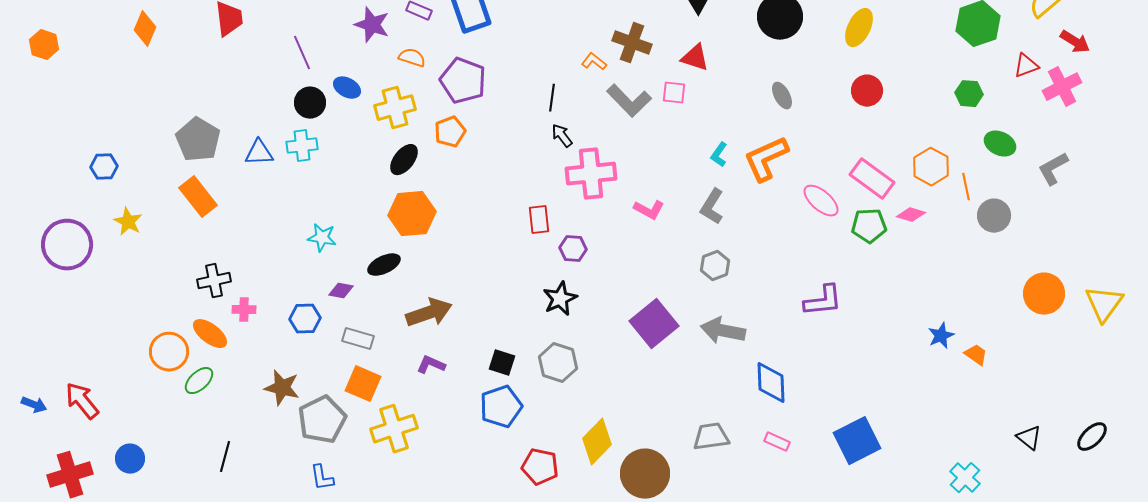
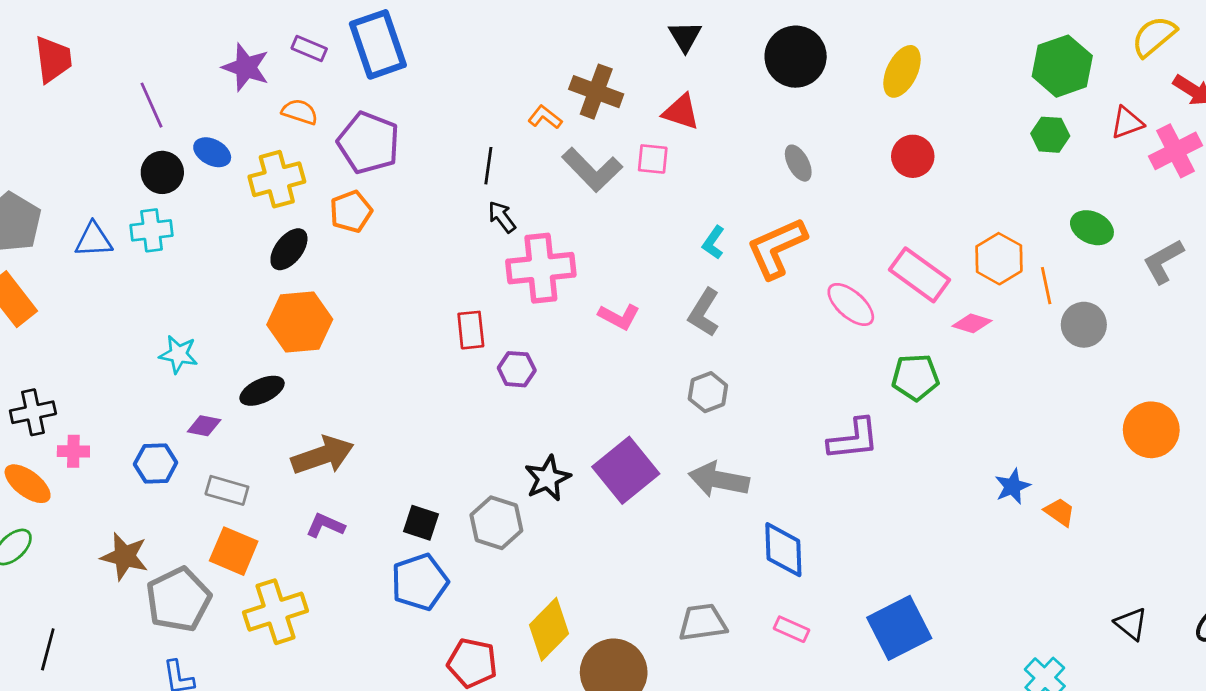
green hexagon: (969, 94) -> (1050, 135), moved
green pentagon: (869, 226) -> (915, 377), moved
black star: (560, 299) -> (548, 478), moved

